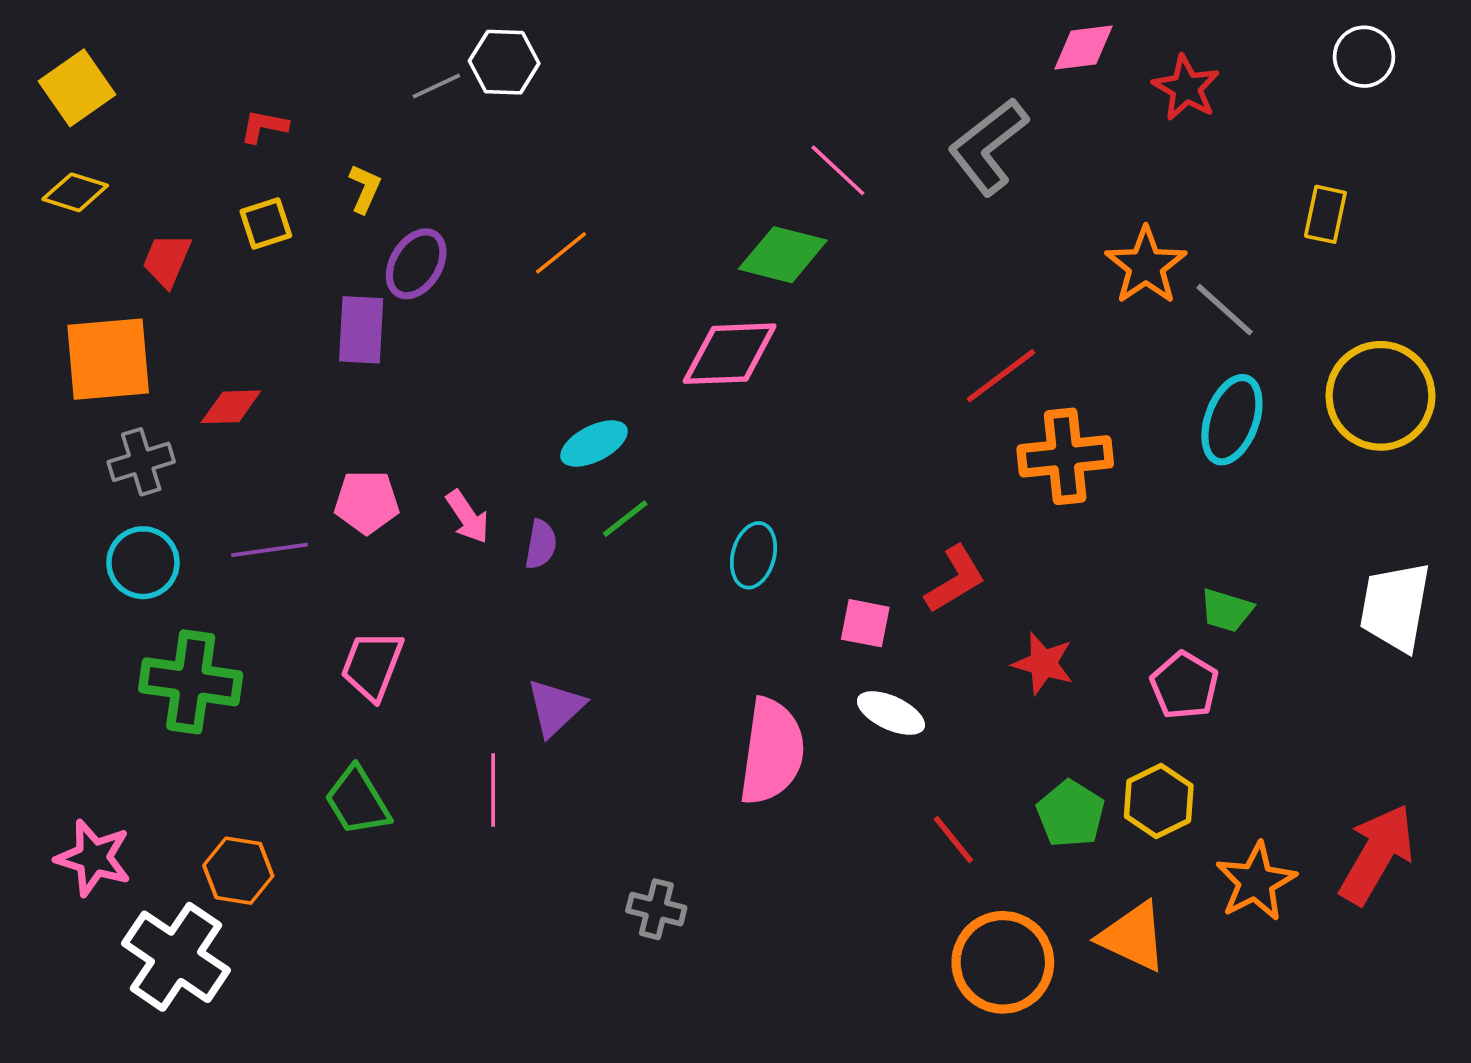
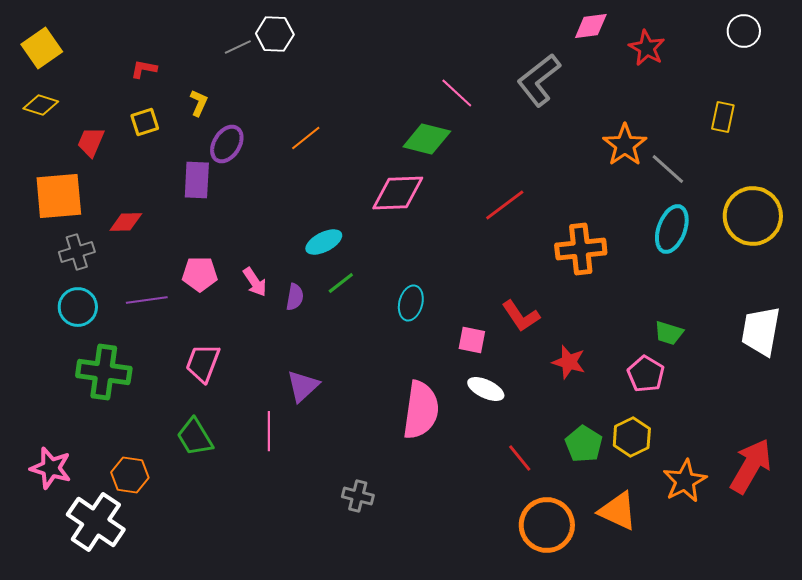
red line: (1001, 376) -> (505, 205), moved
red L-shape: (955, 579) -> (521, 316), turned 87

